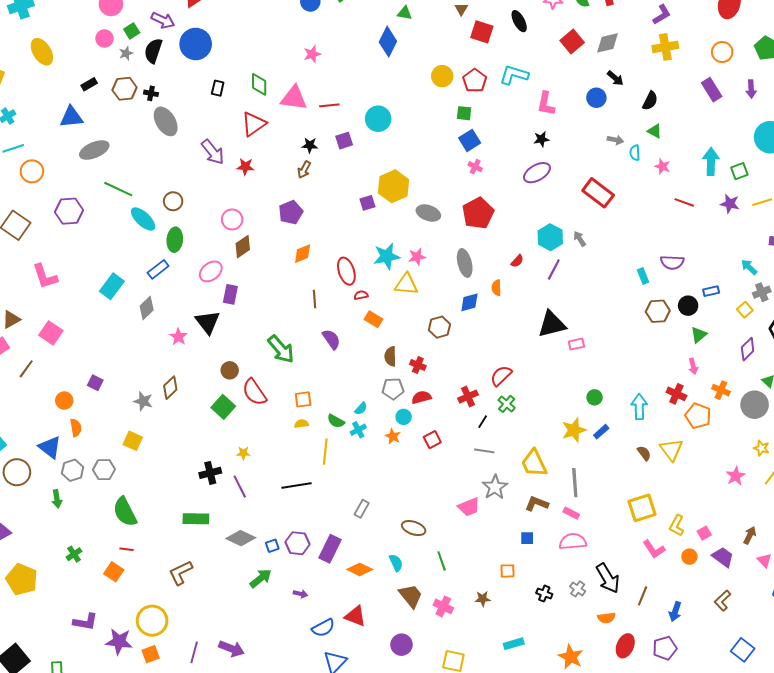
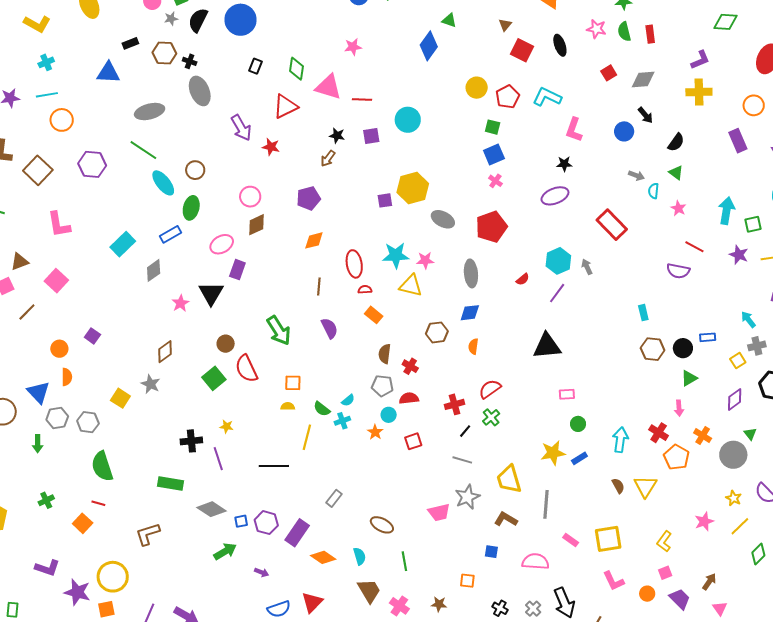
red square: (572, 41) -> (609, 73), size x0.7
gray ellipse: (94, 150) -> (150, 112), moved
purple semicircle: (672, 262) -> (678, 271), moved
orange semicircle: (496, 288) -> (473, 346), moved
pink rectangle: (576, 344) -> (567, 394), moved
gray star: (143, 401) -> (151, 384), moved
pink rectangle: (571, 513) -> (571, 540), moved
yellow L-shape: (677, 525) -> (664, 541), moved
red triangle: (355, 616) -> (312, 602), turned 45

